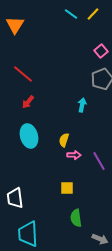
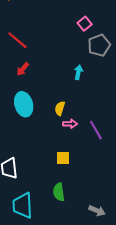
pink square: (101, 51) -> (85, 24), moved
green semicircle: (76, 218) -> (59, 192), moved

